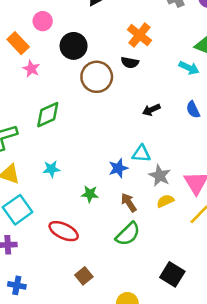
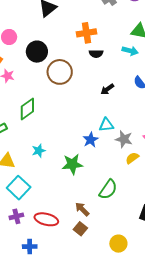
orange cross: (139, 35) -> (86, 33), turned -36
black semicircle: (130, 63) -> (96, 54), moved
green star: (90, 194) -> (72, 164), size x1.5
brown arrow: (129, 203) -> (82, 209), moved
red ellipse: (64, 231) -> (46, 219), moved

